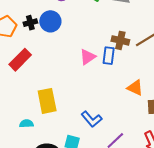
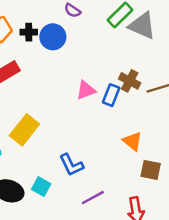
yellow rectangle: (47, 101) -> (24, 130), turned 35

